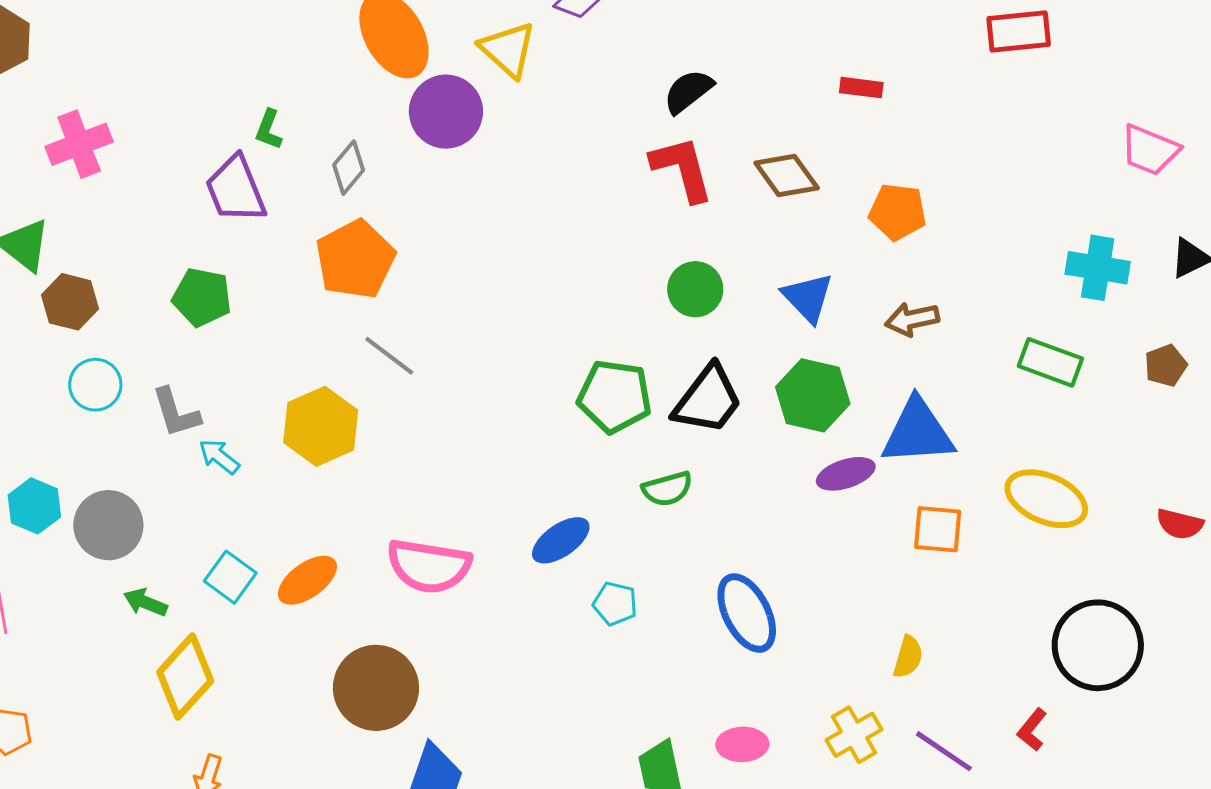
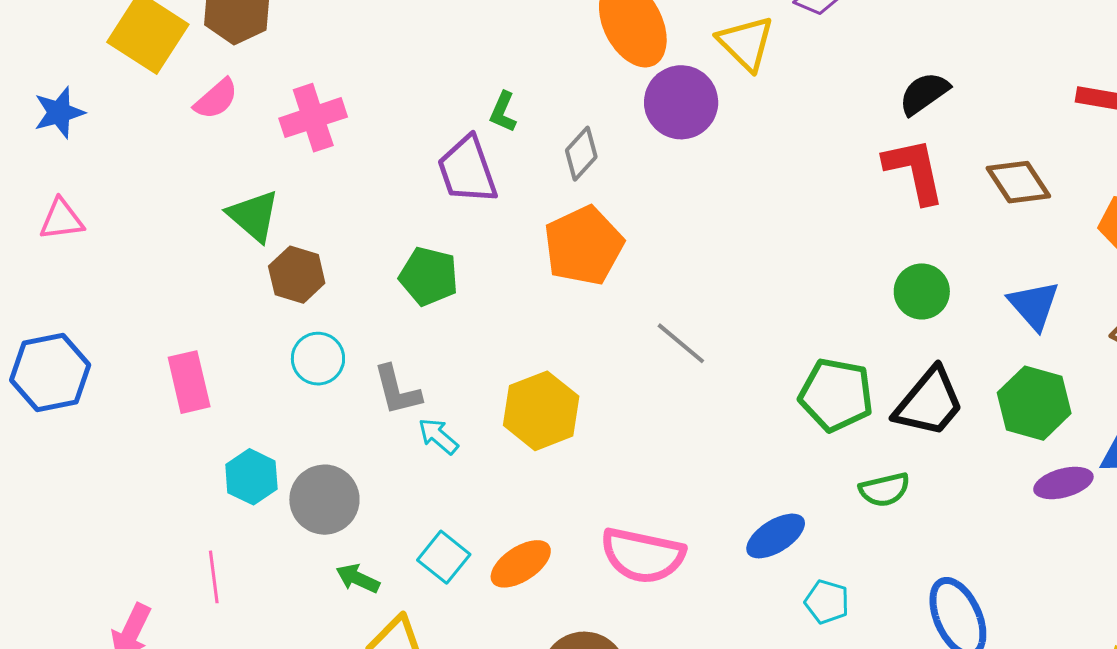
gray line: (389, 356) -> (681, 343), moved

